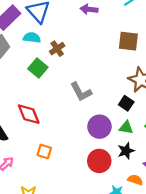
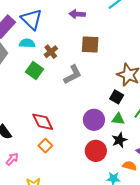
brown square: (128, 41) -> (90, 44), moved
gray L-shape: (81, 92) -> (73, 75), moved, turned -85
red diamond: (29, 114) -> (43, 122), moved
orange square: (44, 151) -> (45, 146), turned 32

